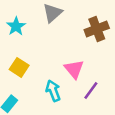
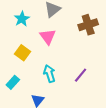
pink triangle: (74, 69) -> (48, 37), moved

